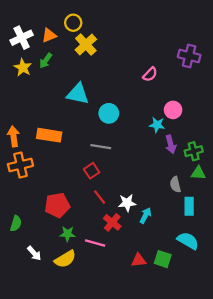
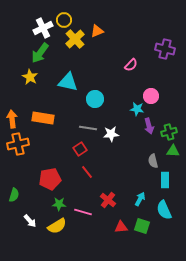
orange triangle: (49, 35) -> (97, 31), moved
white cross: (22, 38) -> (43, 28), moved
green arrow: (46, 61) -> (40, 53), size x1.5
yellow star: (23, 67) -> (30, 77), moved
white star: (127, 203) -> (111, 134), moved
cyan arrow: (146, 215) -> (140, 199), moved
red cross: (112, 222) -> (108, 200), moved
cyan semicircle: (188, 241) -> (164, 210), turned -144

